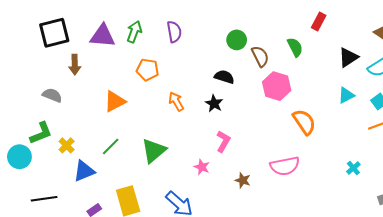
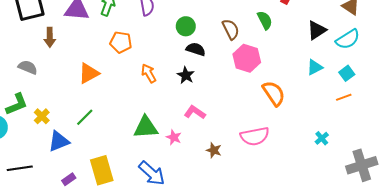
green circle: (237, 40) -> (186, 26), moved
pink L-shape: (223, 141) -> (195, 112), turned -85
green triangle: (154, 151) -> (146, 127), moved, turned 36

